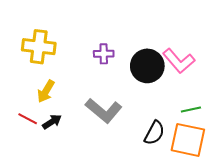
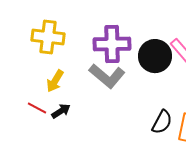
purple cross: (104, 54) -> (112, 44), size x1.8
gray L-shape: (104, 111) -> (107, 76), moved

